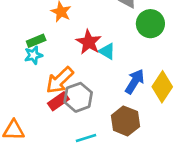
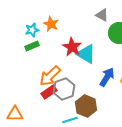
cyan triangle: (107, 51) -> (86, 54), size x1.5
cyan star: (33, 55) -> (32, 30), moved
brown hexagon: (125, 121) -> (86, 106), moved

